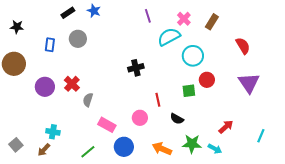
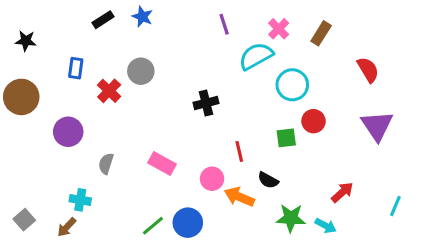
gray circle: (78, 39) -> (141, 71), moved
red cross: (72, 84) -> (109, 91), moved
gray semicircle: (88, 100) -> (106, 164), moved
pink rectangle: (107, 125) -> (162, 164), moved
orange arrow: (162, 149) -> (239, 197), moved
green line: (88, 152) -> (153, 226), moved

